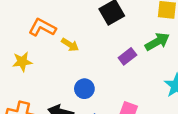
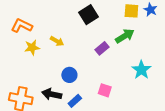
orange L-shape: (42, 27) -> (22, 26), moved
yellow star: (22, 62) -> (32, 48), moved

